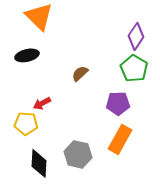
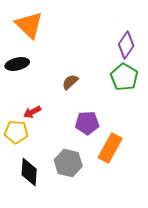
purple pentagon: (118, 103) -> (87, 123), moved

